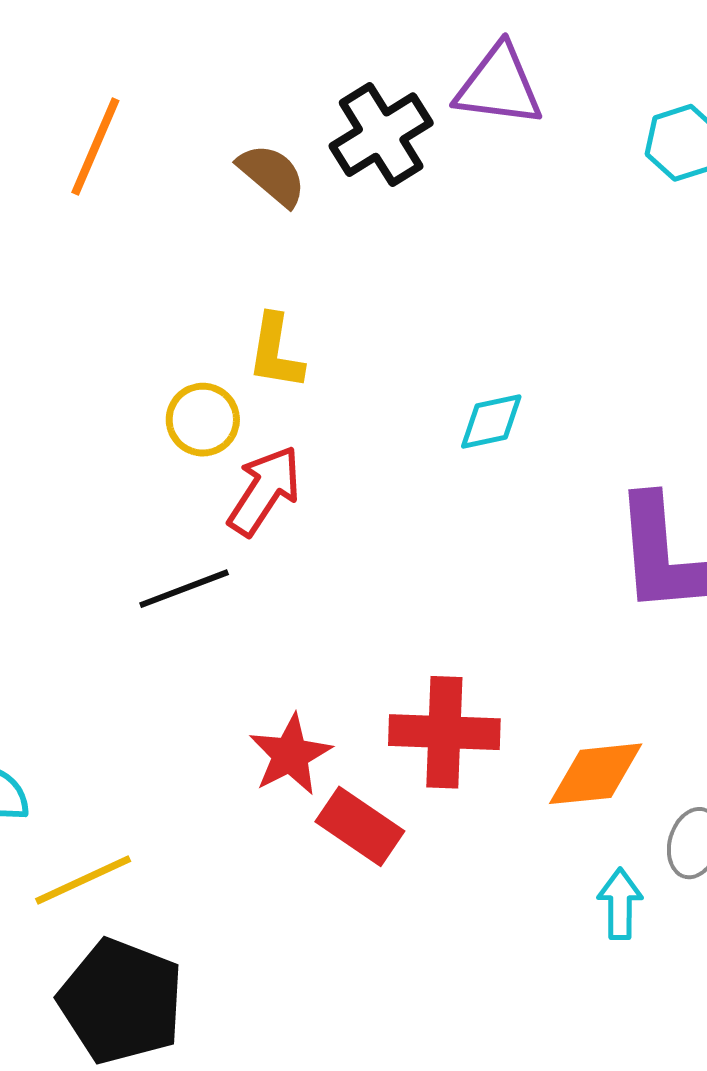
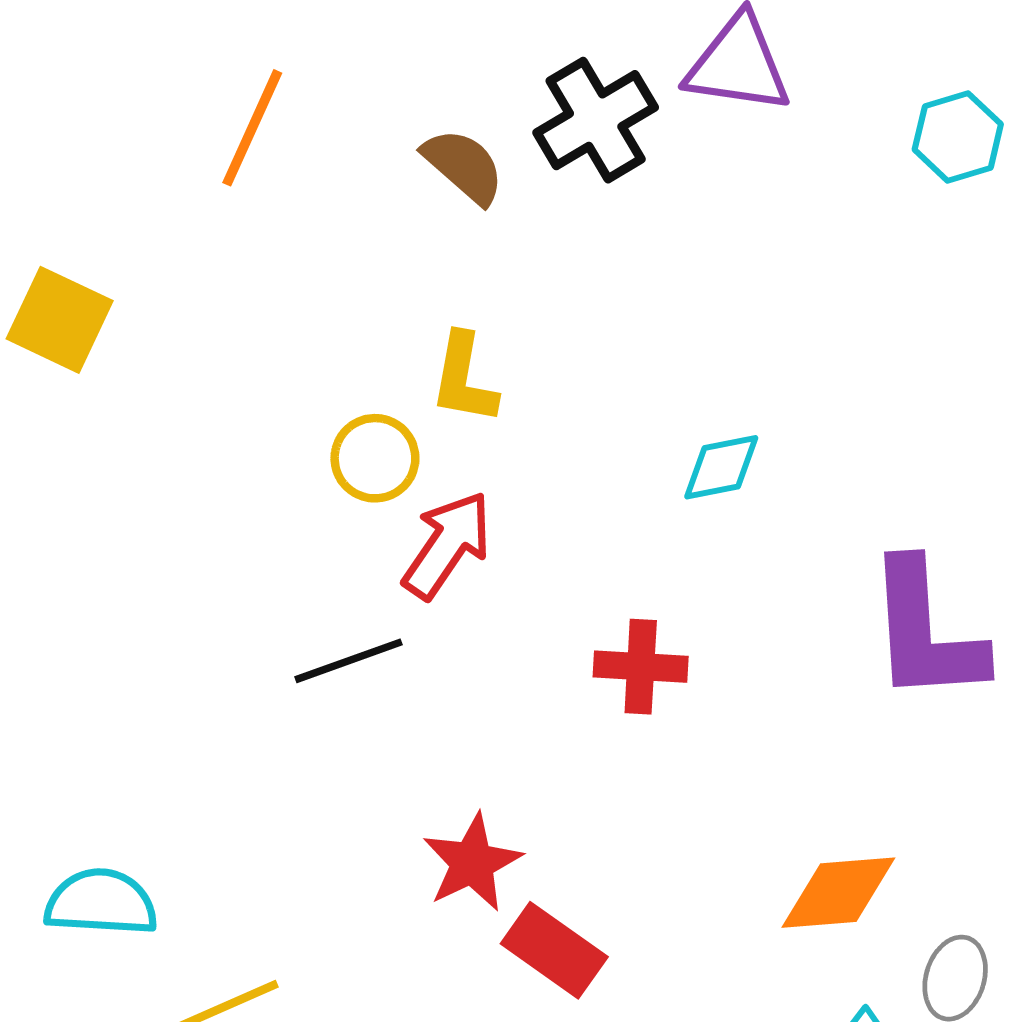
red cross: (444, 732) -> (641, 667), moved, size x0.7

